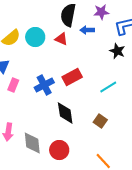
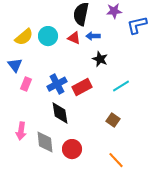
blue arrow: (87, 30) -> (93, 36), moved
black star: (117, 51) -> (100, 59), moved
red rectangle: (72, 77) -> (82, 87), moved
black diamond: (65, 113) -> (60, 113), moved

